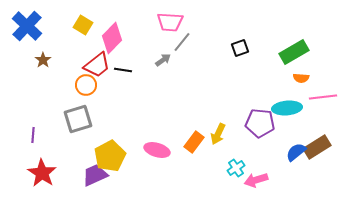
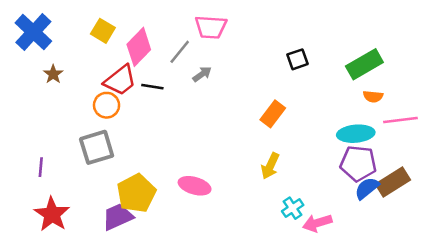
gray line: (182, 42) -> (180, 52), moved
purple pentagon: (260, 123) -> (358, 163), moved
orange rectangle: (194, 142) -> (273, 114), moved

